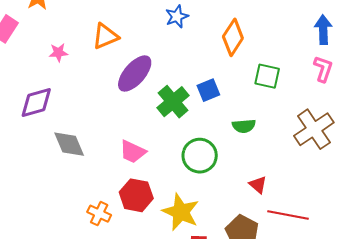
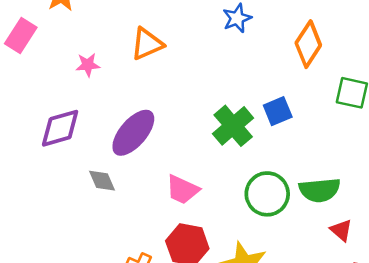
purple ellipse: (135, 73) -> (133, 133), moved
green semicircle: (244, 126) -> (320, 190), moved, size x1.4
gray diamond: (69, 144) -> (102, 181), size x0.7

